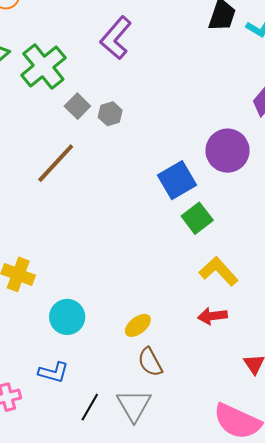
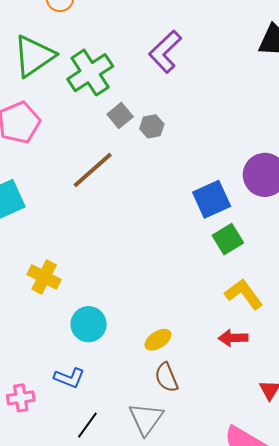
black line: (90, 407) -> (87, 425), moved

